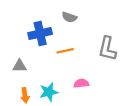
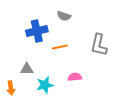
gray triangle: (20, 66) -> (27, 69), moved
orange arrow: (25, 95) -> (11, 88), moved

